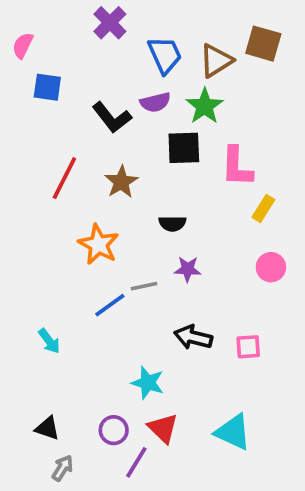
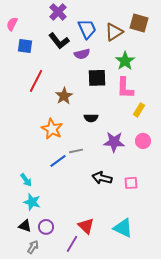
green star: (205, 106) -> (125, 61), moved
black L-shape: (112, 117) -> (59, 41), moved
red line: (64, 178) -> (36, 81), moved
purple star: (188, 269) -> (114, 142), moved, size x1.5
cyan star: (148, 383) -> (32, 202), moved
purple circle: (114, 430) -> (46, 227), moved

